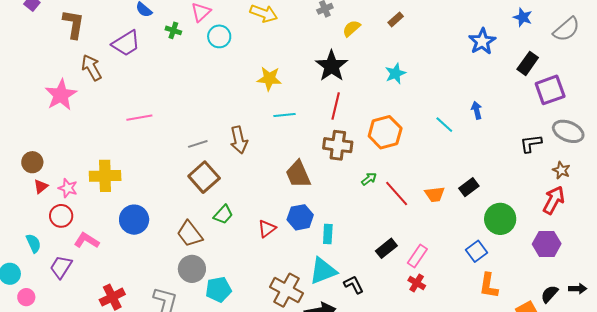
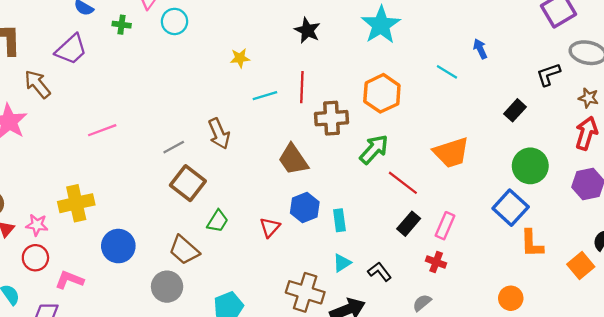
black star: (332, 66) -> (307, 30), size x0.7
cyan star: (395, 73) -> (381, 25), size x1.6
yellow star: (269, 79) -> (240, 58), size x0.7
red line: (336, 106) -> (302, 87), moved
green arrow: (369, 179) -> (374, 149), size x1.8
black rectangle: (469, 187) -> (515, 110), moved
red line: (397, 194) -> (403, 183), moved
orange trapezoid: (435, 194) -> (451, 153), size x1.6
blue square: (476, 251) -> (511, 208), size x1.4
gray circle: (192, 269) -> (167, 287), moved
cyan triangle: (323, 271) -> (342, 263), size x0.6
red cross: (417, 283) -> (436, 262), moved

